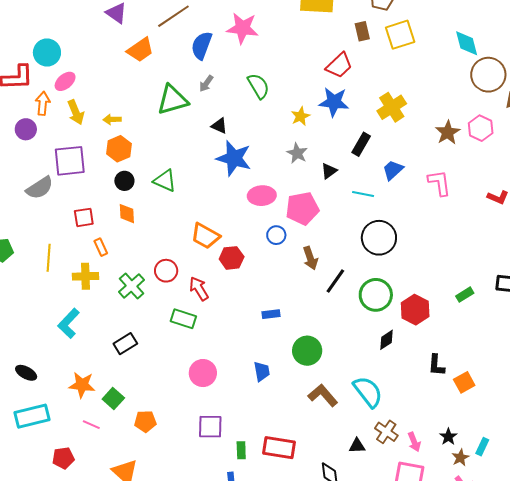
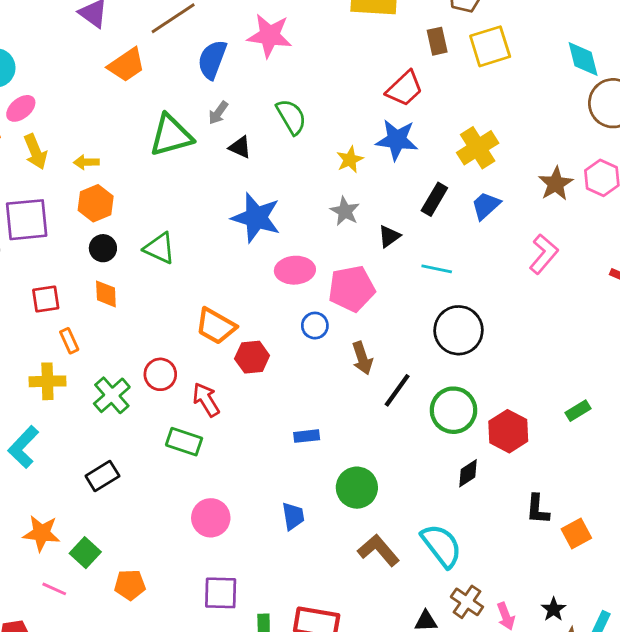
black triangle: (219, 126) -> (240, 147), moved
blue trapezoid: (393, 170) -> (486, 206), moved
pink L-shape: (439, 183) -> (544, 254), turned 48

